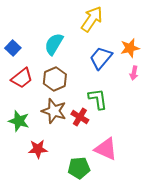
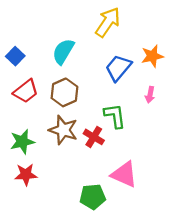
pink arrow: (134, 73) -> (150, 95), moved
green star: (19, 121) -> (22, 142), turned -30
red star: (38, 149) -> (26, 174), moved

